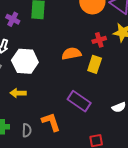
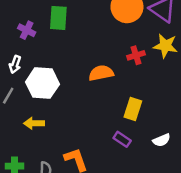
yellow rectangle: (95, 64) -> (133, 109), moved
purple rectangle: (79, 101) -> (122, 139), moved, size x0.6

